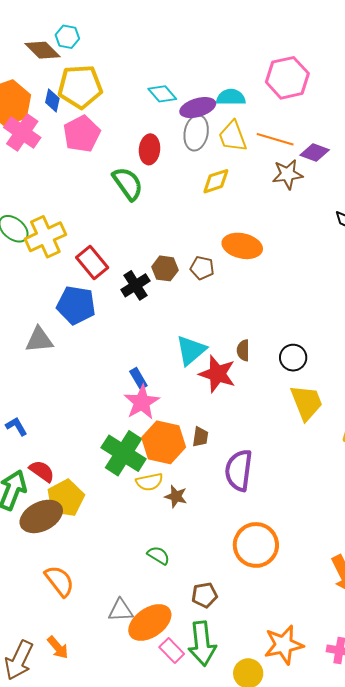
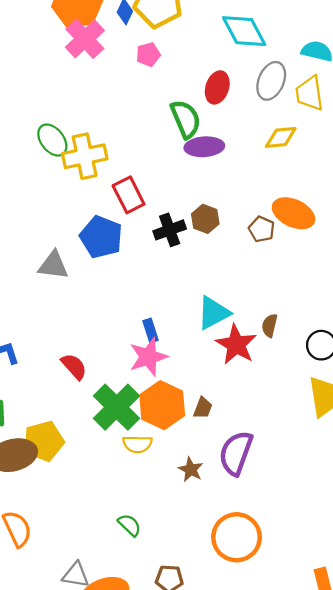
cyan diamond: (162, 94) -> (244, 31), size x1.5
purple ellipse: (198, 108) -> (204, 147), moved
pink pentagon: (82, 134) -> (148, 55), size x0.6
brown pentagon: (202, 268) -> (262, 229), moved
red semicircle: (42, 471) -> (74, 366), moved
brown star: (176, 496) -> (191, 470), moved

